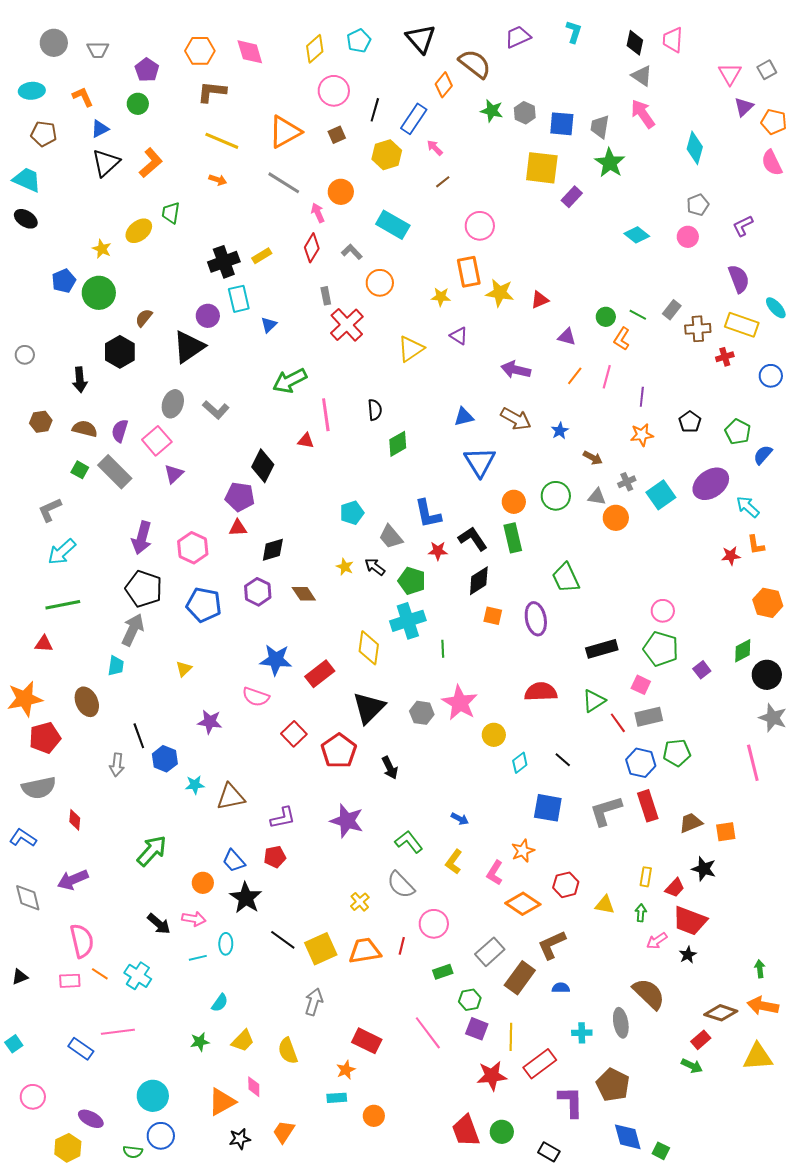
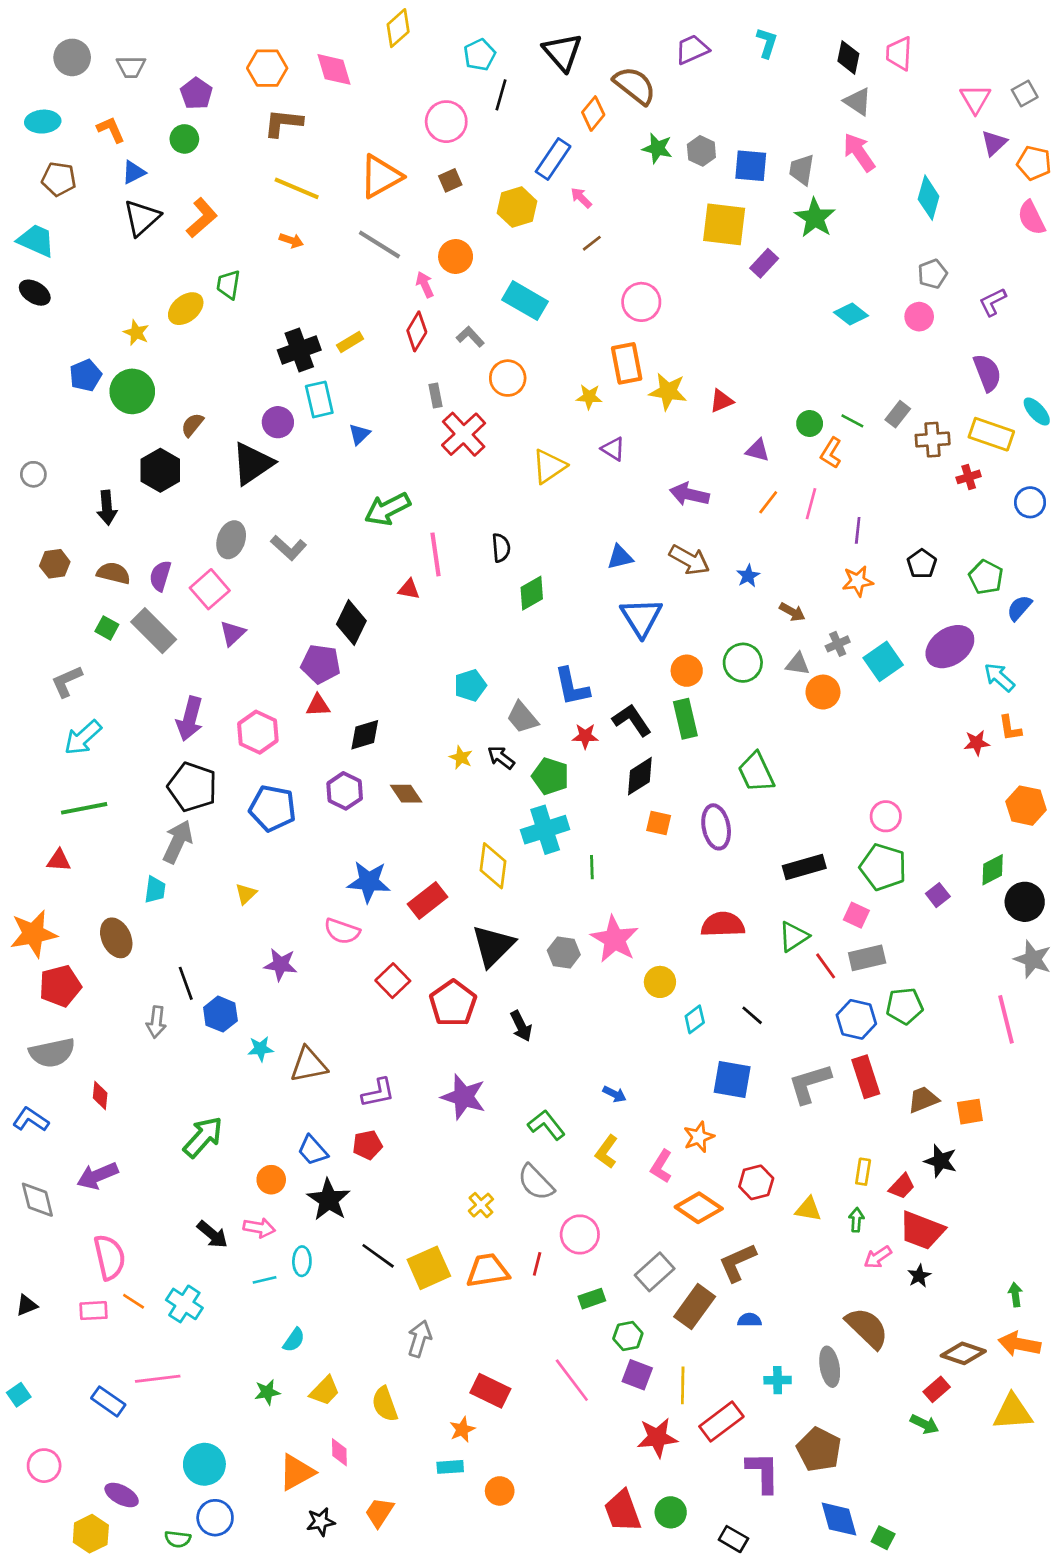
yellow diamond: (315, 49) -> (398, 28), moved
black line: (375, 110) -> (501, 95), moved

